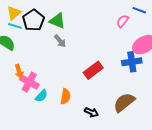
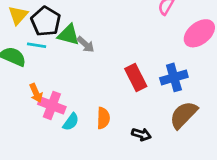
green triangle: (57, 21) -> (69, 35), moved
cyan line: (15, 26) -> (37, 45), moved
blue cross: (132, 62) -> (174, 77), moved
red rectangle: (93, 70) -> (136, 78), turned -72

